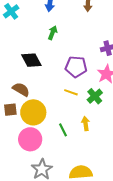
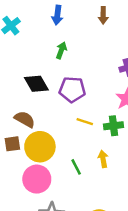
purple pentagon: (76, 67) -> (72, 90), moved
green cross: (95, 96) -> (114, 126), turned 35

